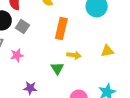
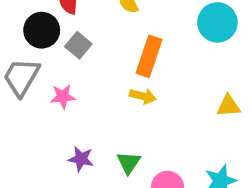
yellow arrow: (74, 55) -> (143, 96), moved
green triangle: (57, 68) -> (129, 163), moved

